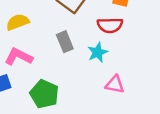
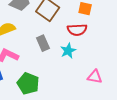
pink triangle: (115, 84) -> (95, 77), moved

